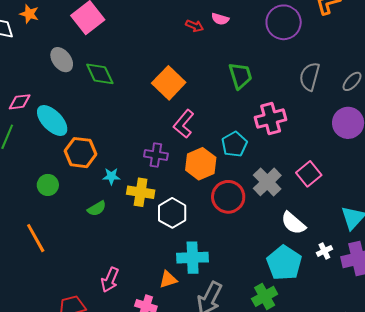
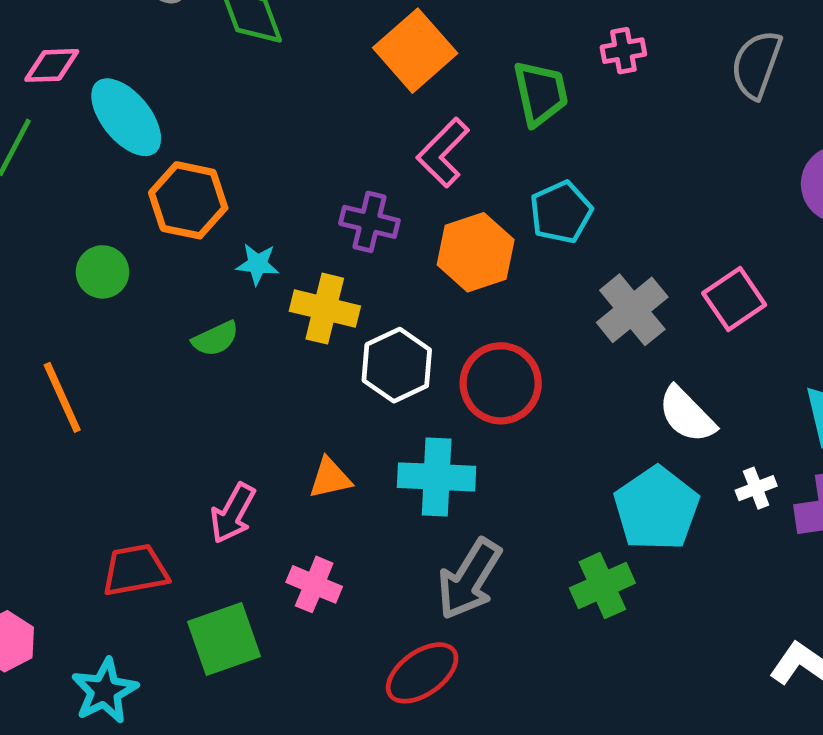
green trapezoid: (240, 76) -> (541, 93), moved
pink cross: (271, 119) -> (623, 51), moved, size x0.6
red circle: (228, 197) -> (501, 383), moved
orange triangle: (168, 279) -> (330, 478), moved

